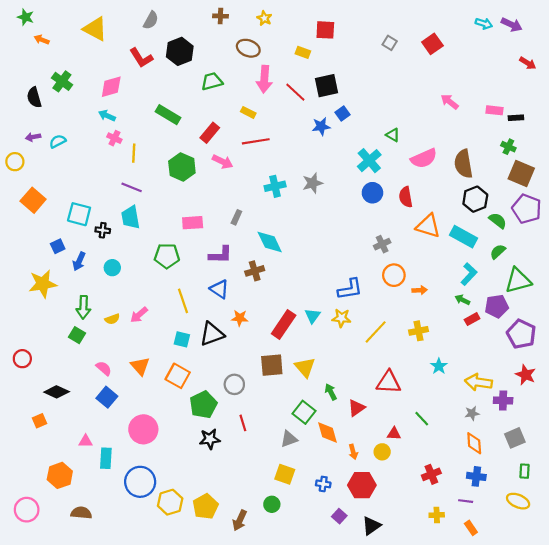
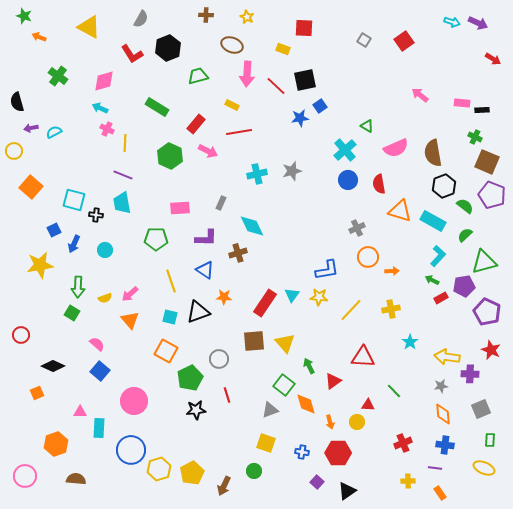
black semicircle: (34, 97) -> (17, 102), moved
orange triangle: (140, 366) -> (130, 320), moved

